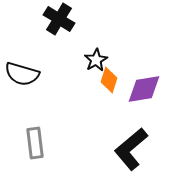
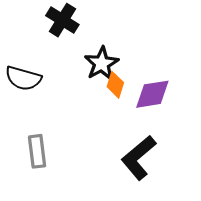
black star: (96, 60) -> (102, 63), size x1.4

